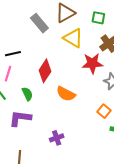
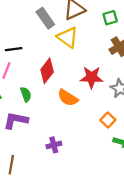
green square: (98, 18) -> (110, 18), turned -32
yellow triangle: (73, 38) -> (68, 37), moved
red star: (92, 63) -> (92, 77), moved

